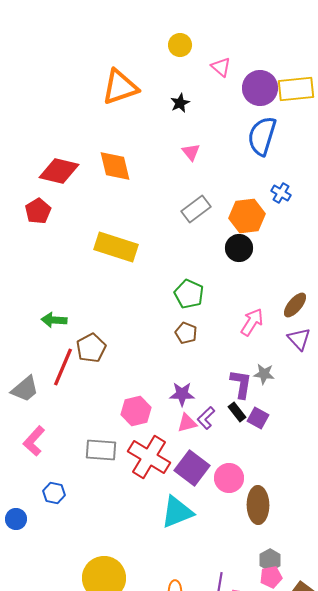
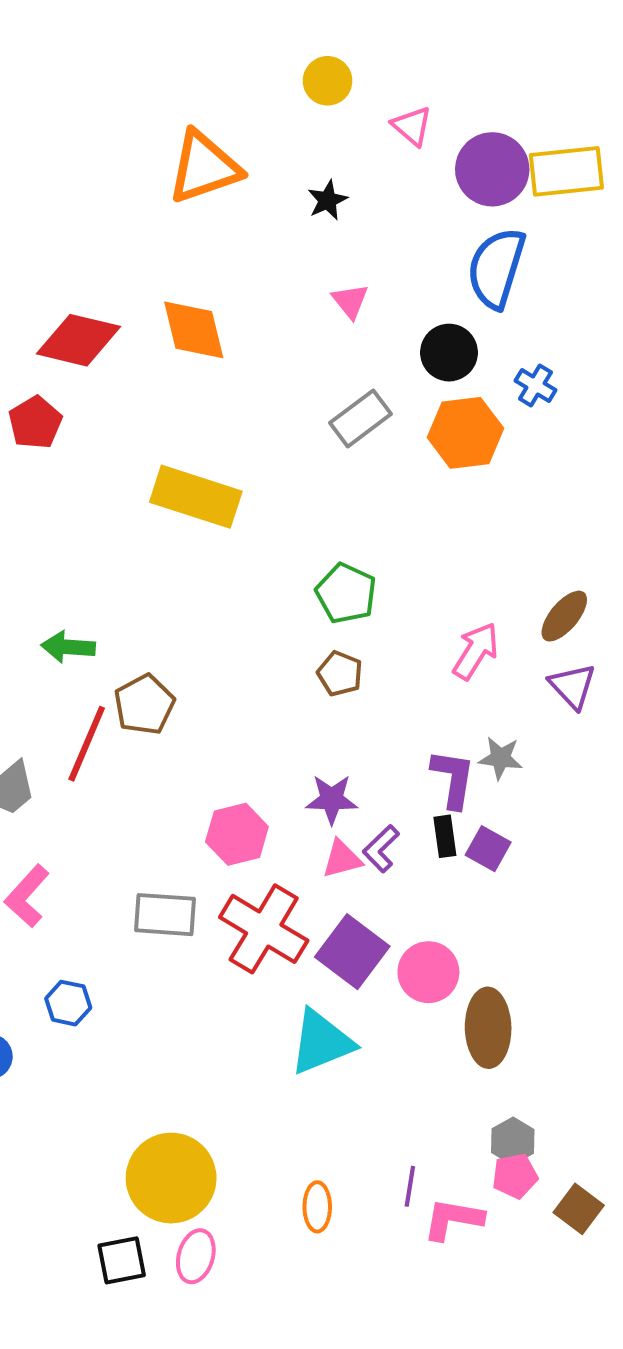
black circle: (239, 248) -> (449, 353), moved
black rectangle: (237, 412) -> (445, 836), turned 30

